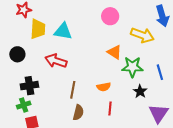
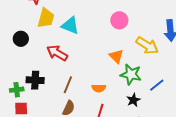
blue line: (160, 72) -> (157, 85), turned 56
black cross: (29, 86) -> (35, 80), moved

